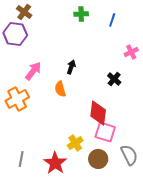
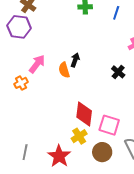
orange semicircle: (60, 89) -> (64, 70), moved
orange cross: (17, 99) -> (21, 83), moved, size x0.6
red diamond: (98, 113) -> (84, 114), moved

